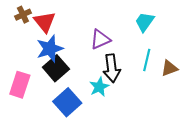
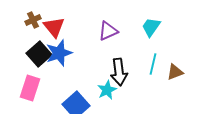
purple triangle: (100, 39) -> (108, 31), moved
black square: (56, 68) -> (39, 54), moved

